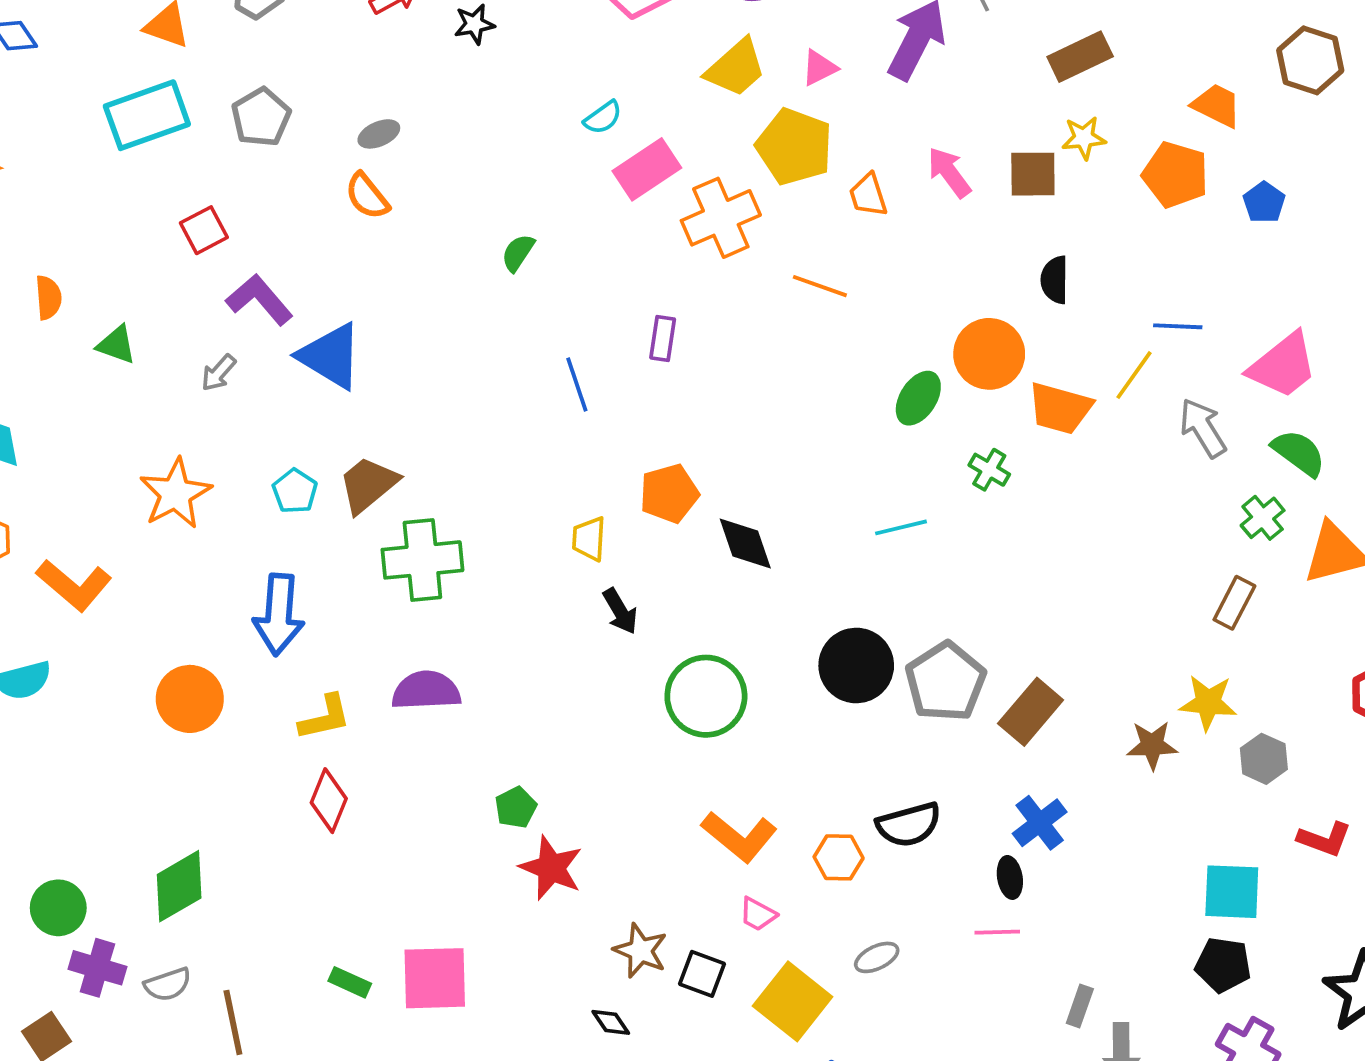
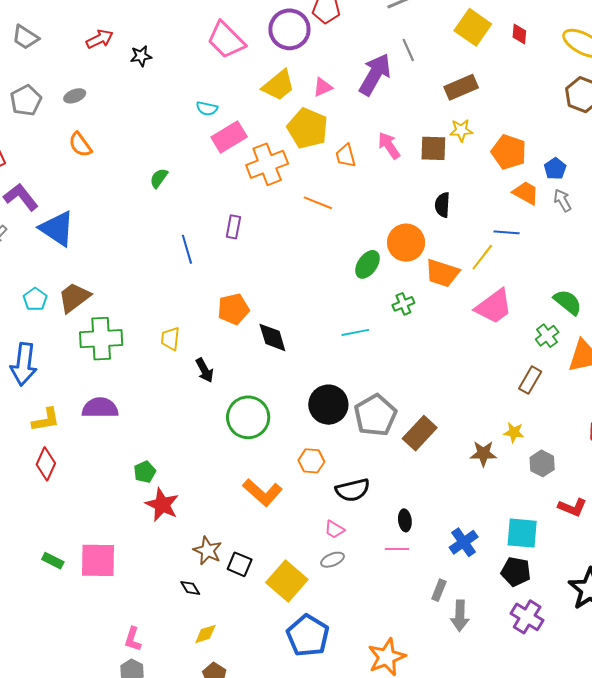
orange trapezoid: (1217, 105) -> (526, 193), moved
cyan semicircle: (603, 118) -> (207, 108), turned 45
gray ellipse: (379, 134) -> (75, 96), moved
pink trapezoid: (1283, 365) -> (494, 306), moved
gray arrow: (1203, 428) -> (562, 200), moved, size x0.7
green cross: (989, 470) -> (403, 304), turned 35
yellow trapezoid: (589, 539) -> (170, 339), moved
yellow star: (1208, 703) -> (514, 432), size x0.7
blue cross: (1040, 823) -> (464, 542), moved
orange hexagon: (839, 857) -> (311, 461), moved
pink trapezoid: (758, 914) -> (334, 529), moved

